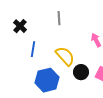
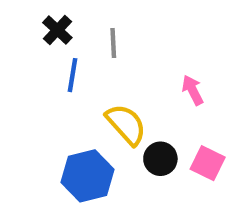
black cross: (20, 26) -> (57, 30), moved
blue line: (33, 49) -> (72, 75), moved

